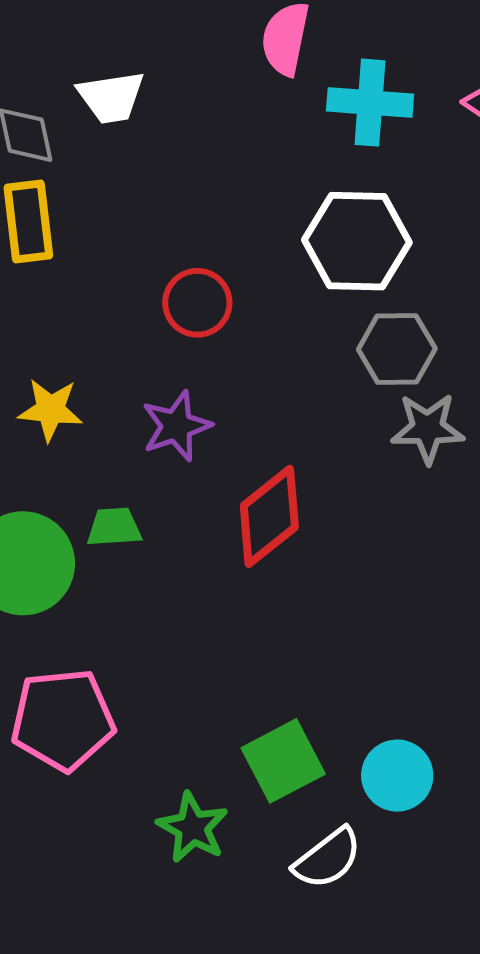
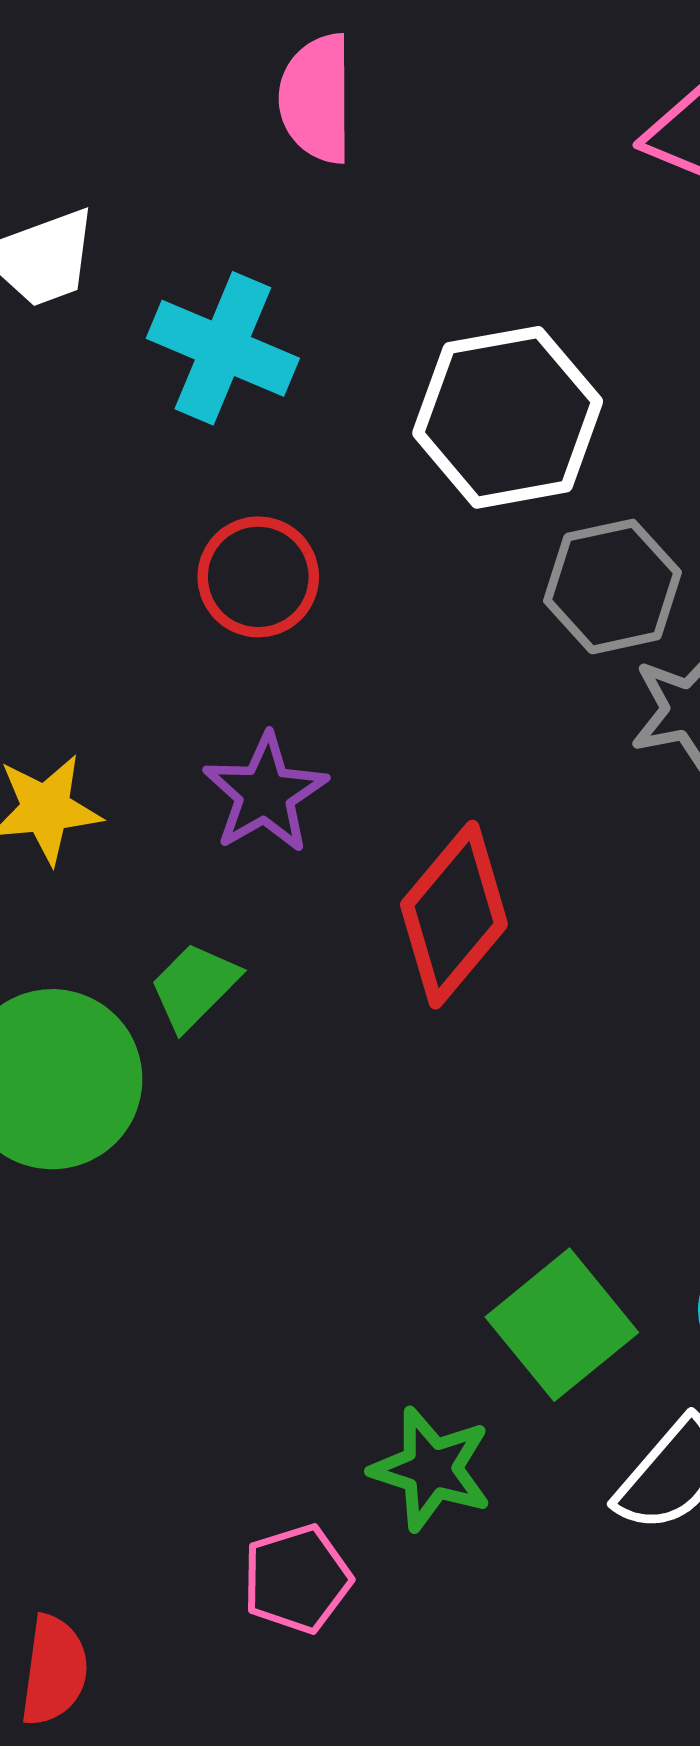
cyan cross: (370, 103) -> (223, 348), moved, turned 30
green trapezoid: (114, 527) -> (194, 986), turned -30
pink pentagon: (63, 720) -> (297, 1579), moved, size x0.6

